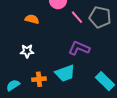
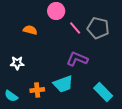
white star: (27, 51) -> (17, 63), moved
cyan semicircle: (13, 85) -> (11, 96), turned -112

